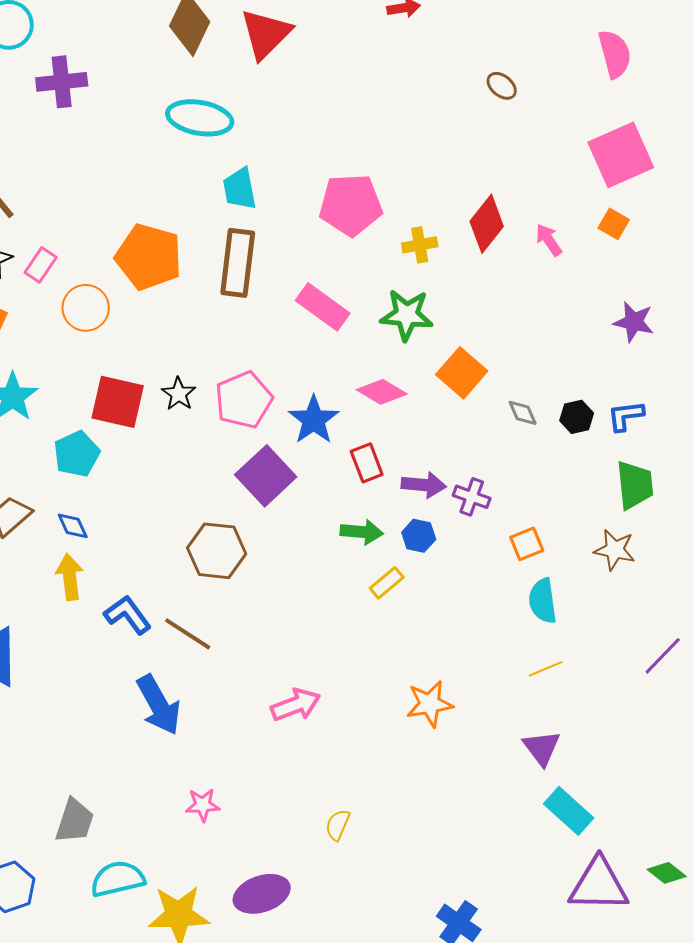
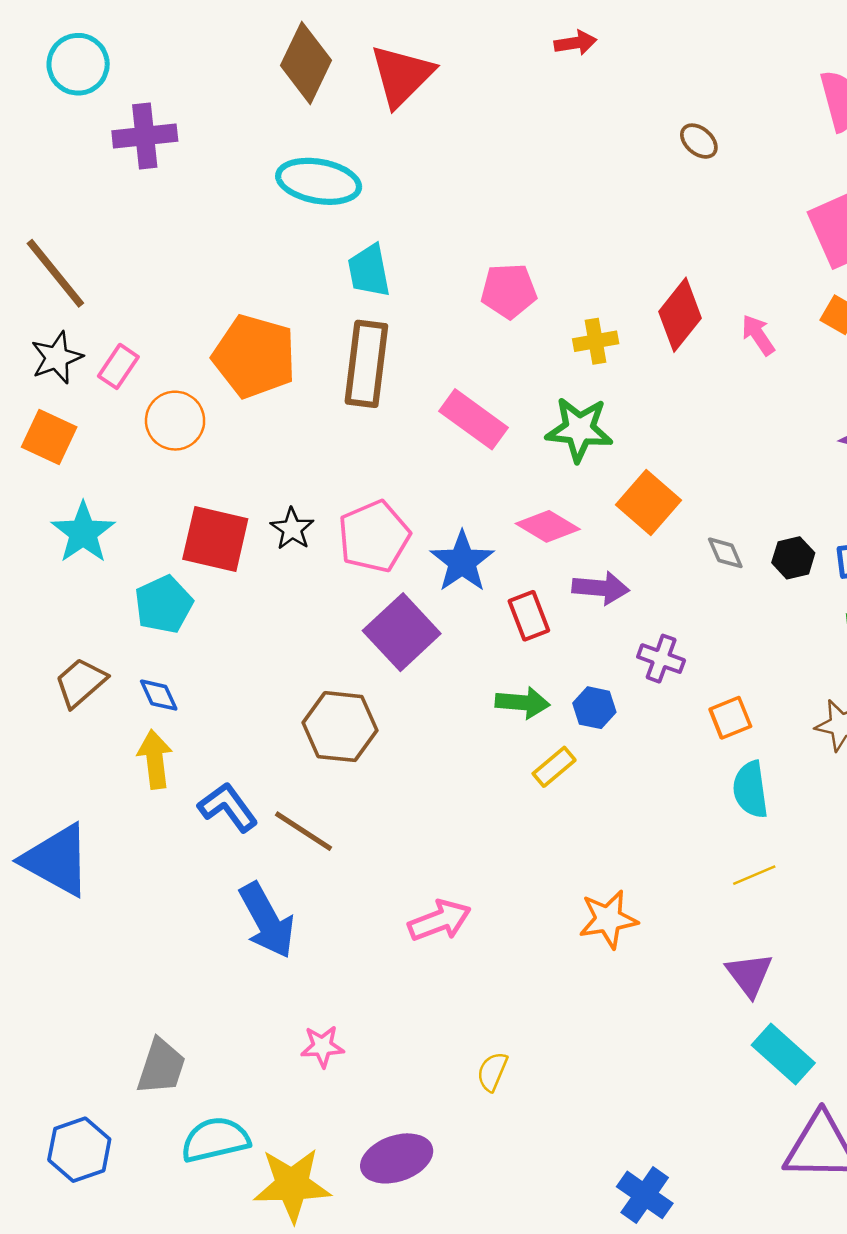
pink pentagon: (351, 205) -> (509, 291), size x0.7
purple arrow: (424, 485) -> (601, 588), moved

